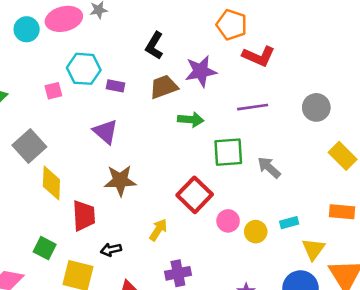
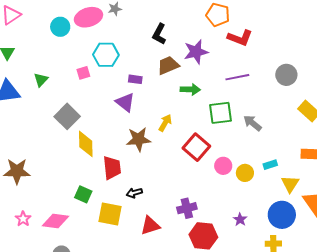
purple rectangle: (116, 86) -> (135, 79), moved
yellow arrow: (158, 230) -> (165, 123), moved

